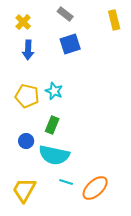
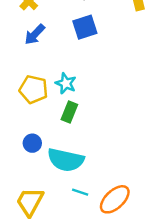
blue arrow: (28, 50) -> (35, 34), turned 42
green rectangle: (52, 125) -> (69, 112), moved

